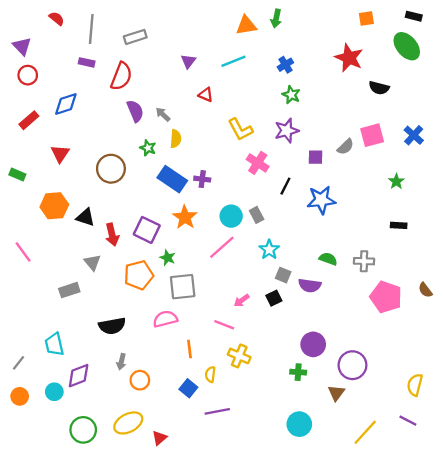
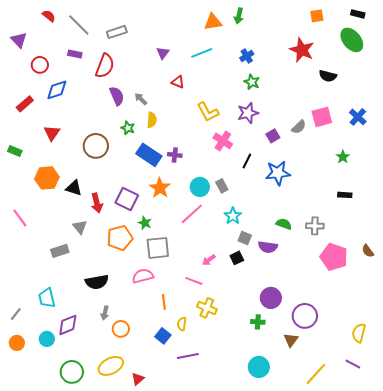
gray line: (91, 29) -> (79, 25), turned -50
red circle: (28, 75) -> (40, 65), moved
purple square: (315, 157) -> (273, 136), turned -32

